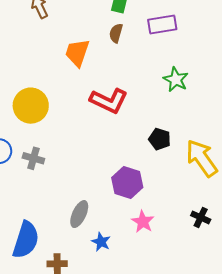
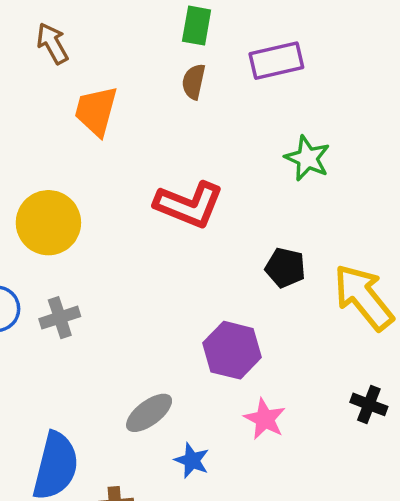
orange trapezoid: (77, 53) -> (96, 111), moved
gray cross: (33, 158) -> (60, 318), turned -30
gray ellipse: (79, 214) -> (149, 413), turned 32

